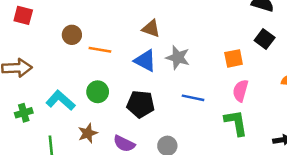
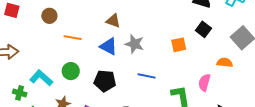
brown circle: (72, 35) -> (49, 16), moved
pink semicircle: (240, 91) -> (204, 83), moved
green cross: (24, 113) -> (20, 93), moved, turned 32

